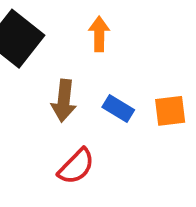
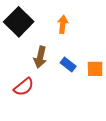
red semicircle: (76, 166) -> (24, 87), moved

